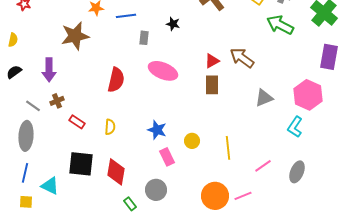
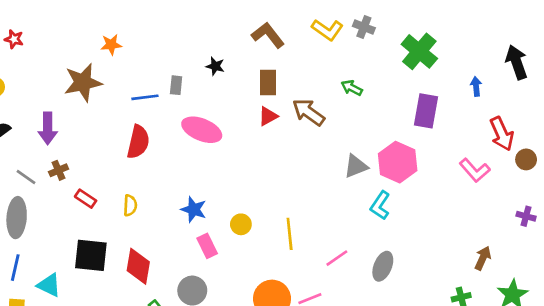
blue line: (126, 16) -> (145, 97), moved
green arrow: (280, 25) -> (352, 88), moved, size x0.6
brown rectangle: (212, 85) -> (268, 82), moved
gray triangle: (264, 98) -> (356, 166), moved

